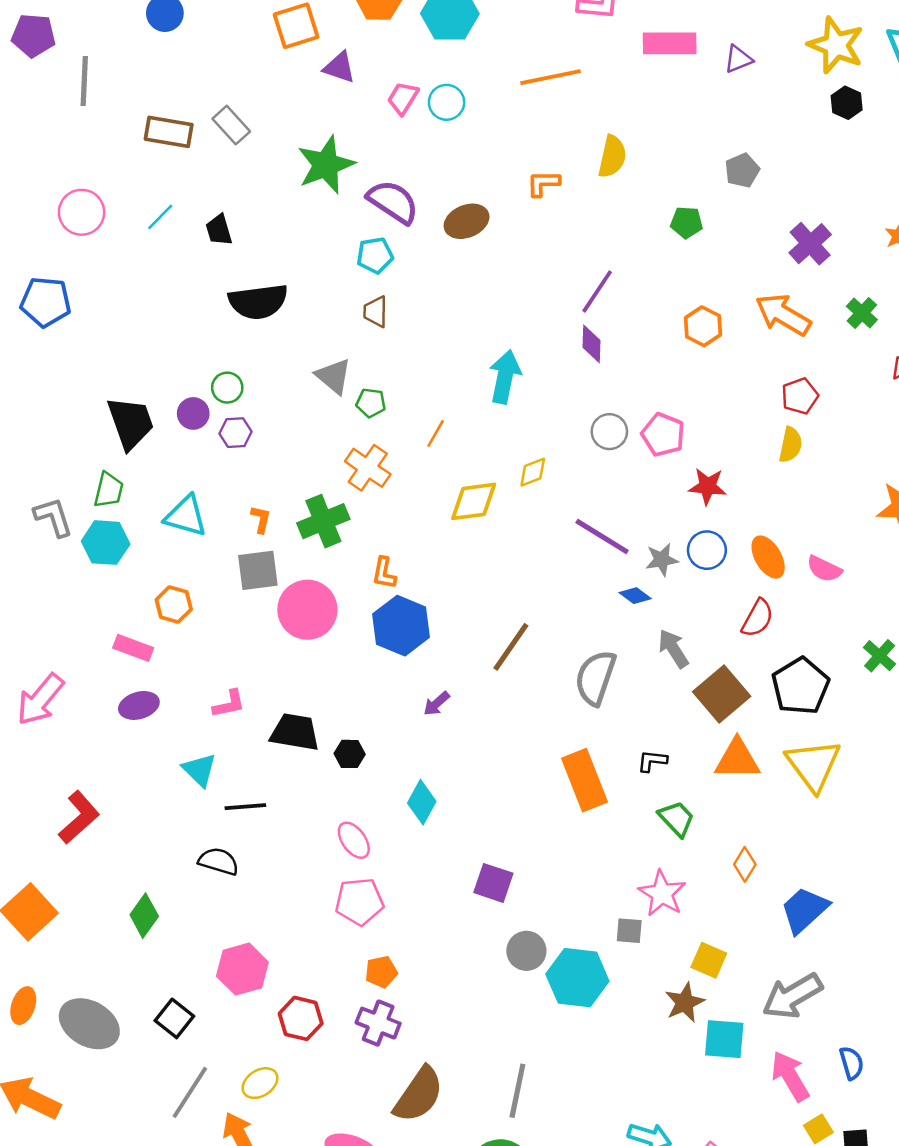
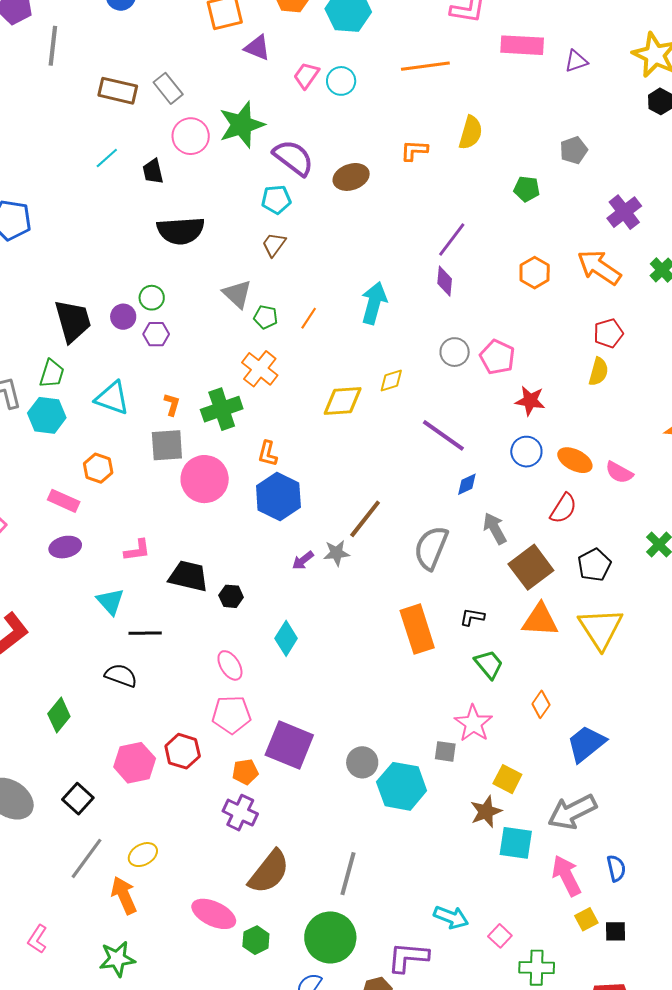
pink circle: (82, 212) -> (191, 136), moved
brown trapezoid: (376, 312) -> (274, 245), turned 32
orange line: (436, 434) -> (309, 318), moved
orange ellipse: (768, 557) -> (575, 460), turned -36
gray star: (662, 560) -> (336, 553), moved
blue diamond: (635, 596) -> (467, 484), turned -65
black pentagon: (800, 686) -> (594, 565), size x0.7
purple square: (493, 883) -> (289, 745), moved, size x1.5
red hexagon: (301, 1018) -> (183, 751), moved

